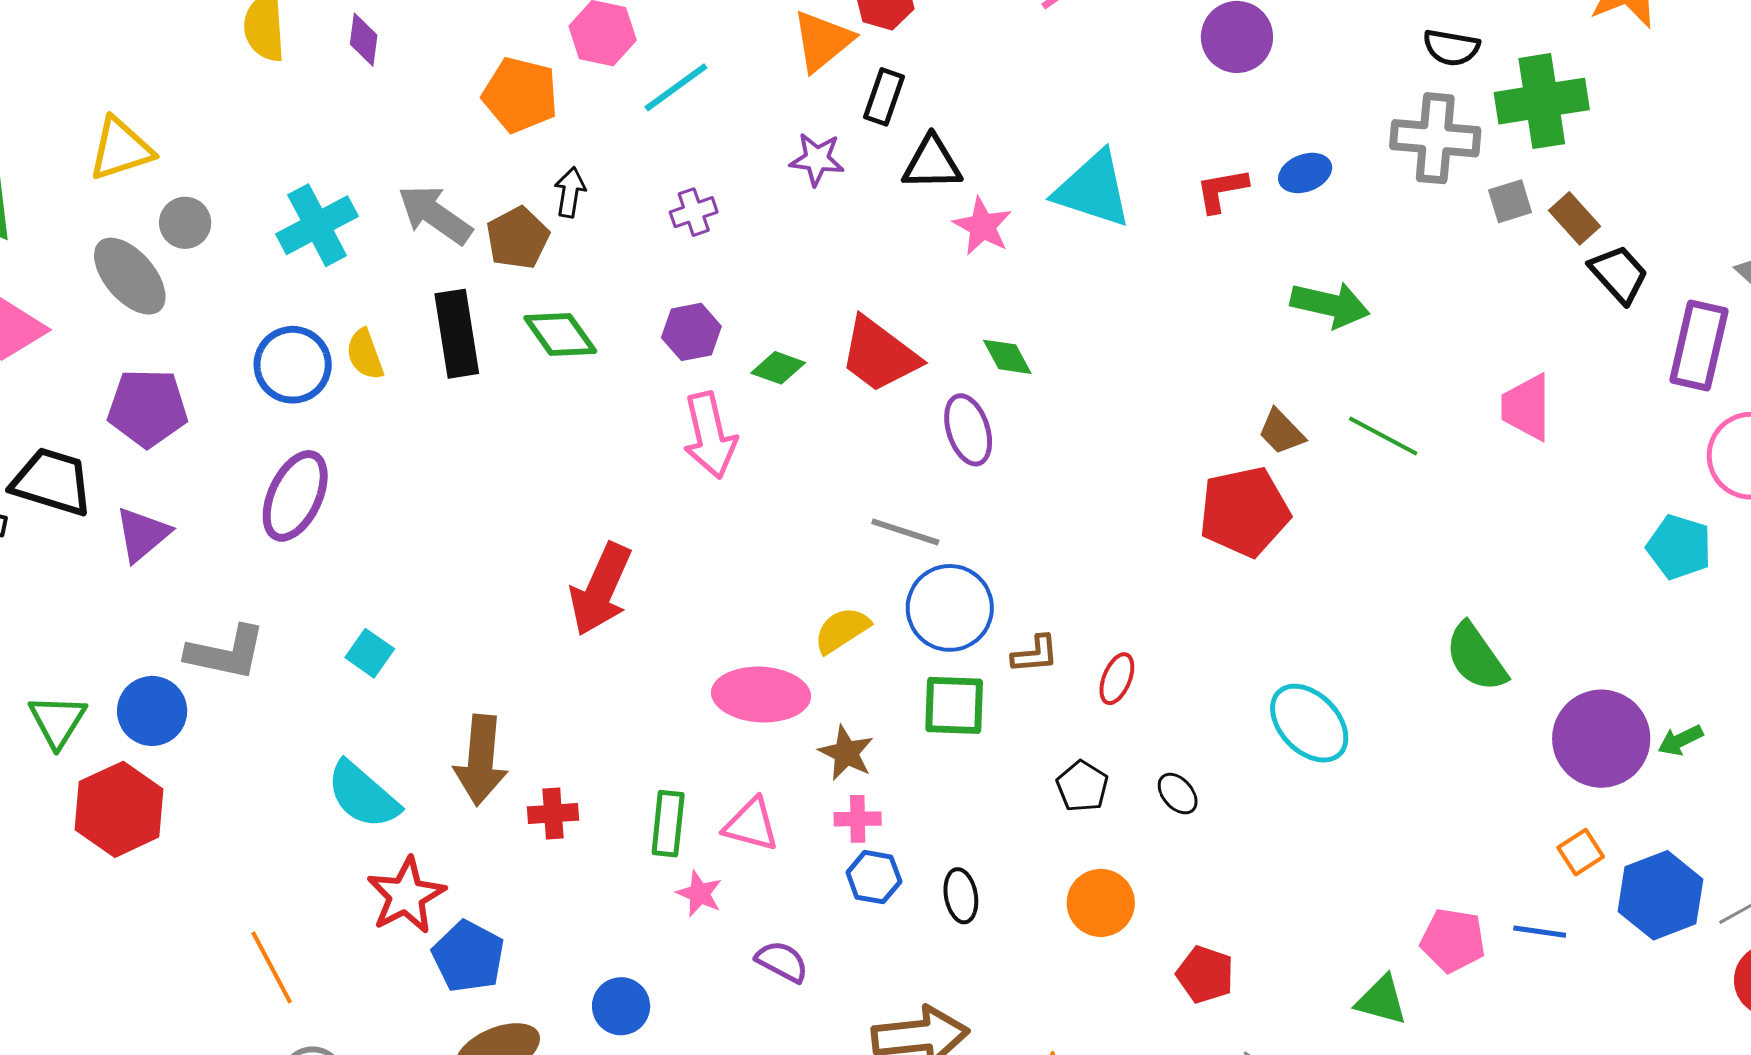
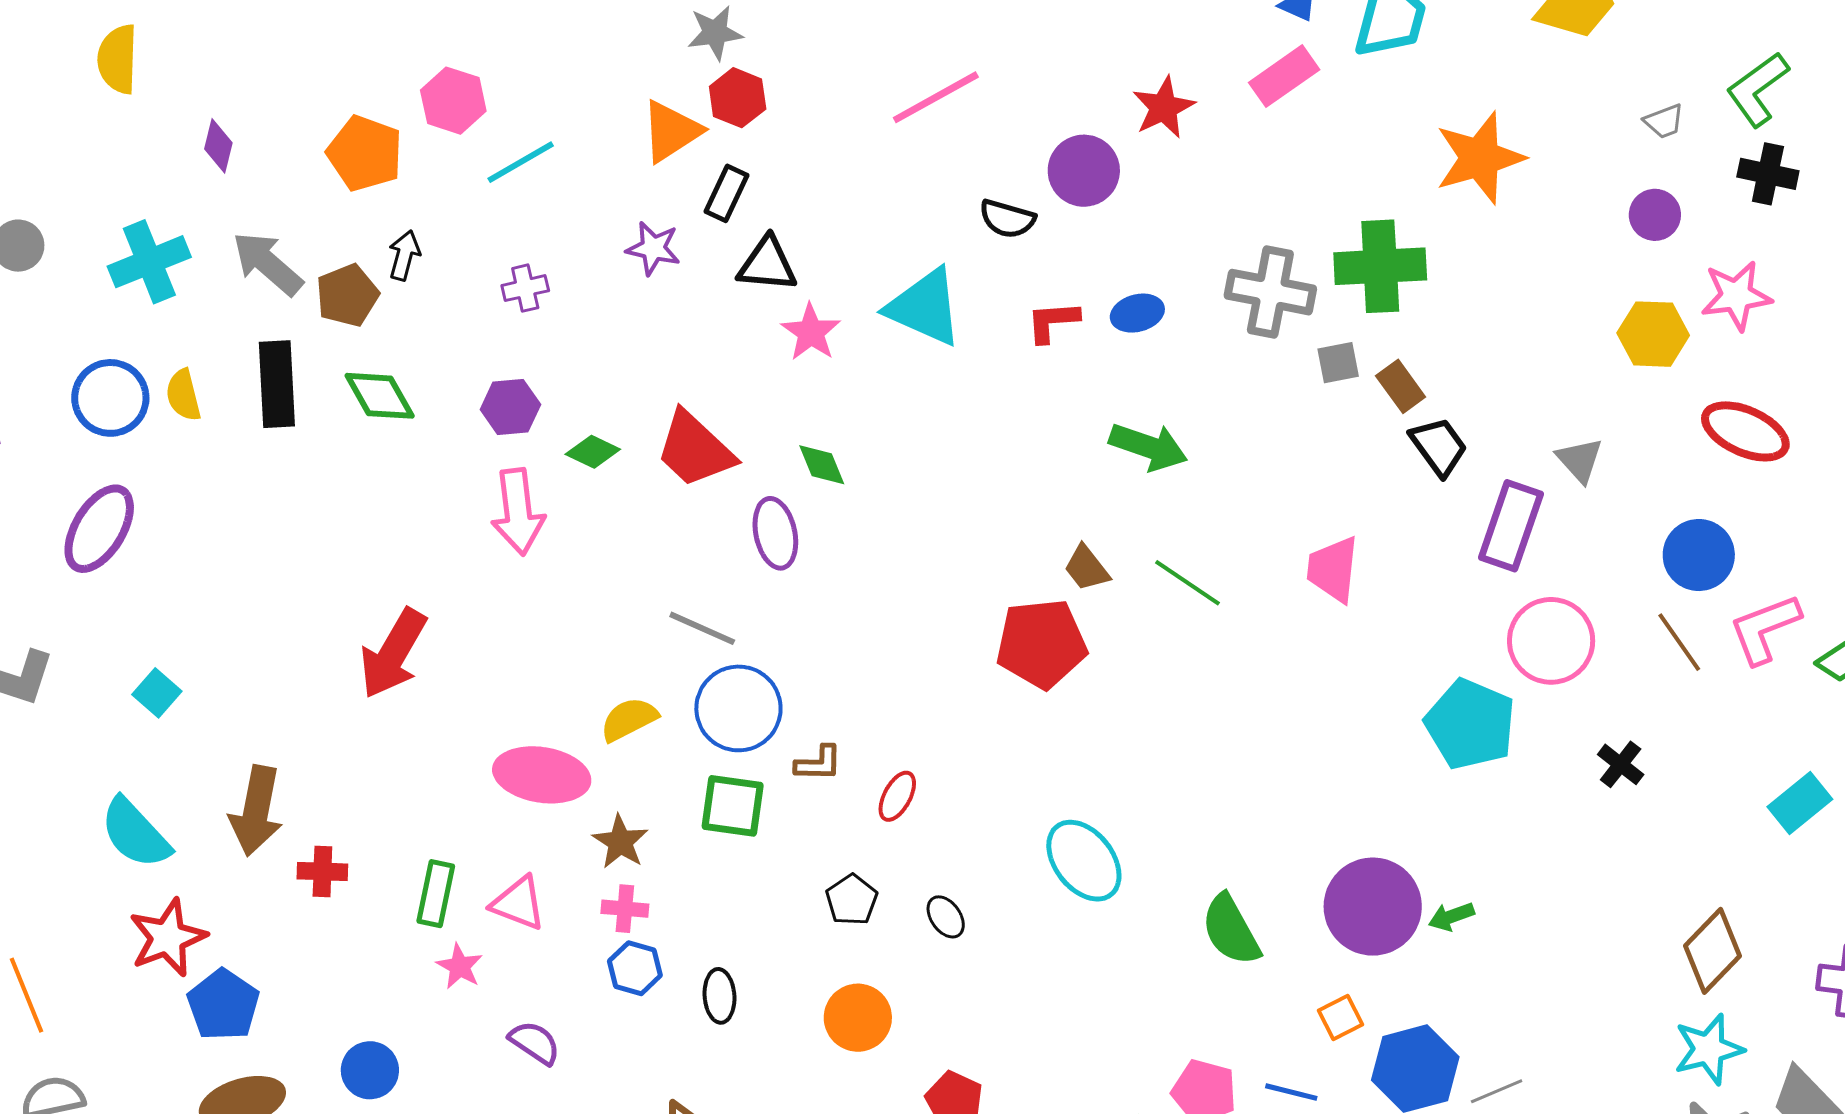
purple diamond: (364, 40) -> (218, 146), moved
black semicircle: (1451, 48) -> (1007, 219), moved
cyan pentagon: (1679, 547) -> (1470, 724), size x1.4
green semicircle: (1476, 657) -> (1231, 930), moved

